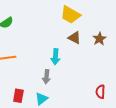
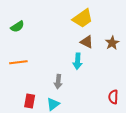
yellow trapezoid: (70, 15) -> (83, 18), turned -65
cyan arrow: (55, 57) -> (78, 61), moved

